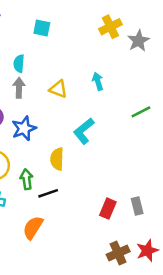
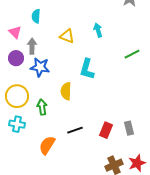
gray arrow: (19, 88) -> (32, 46), moved
blue star: (24, 128) -> (40, 67), turned 30
cyan L-shape: (84, 131) -> (87, 69), turned -35
black line: (48, 193) -> (75, 130), moved

